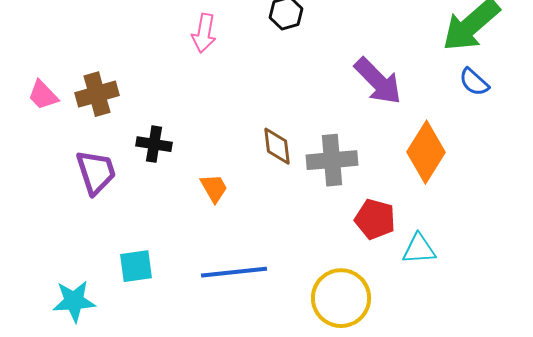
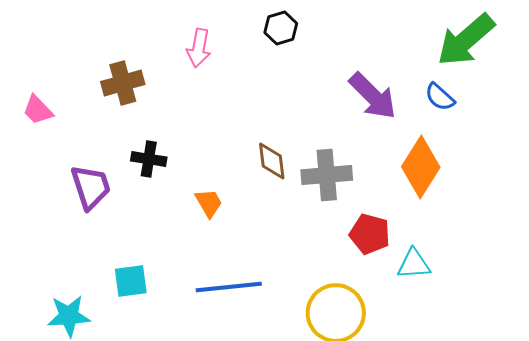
blue semicircle: (474, 82) -> (440, 97), moved
brown cross: (97, 94) -> (123, 83), moved

